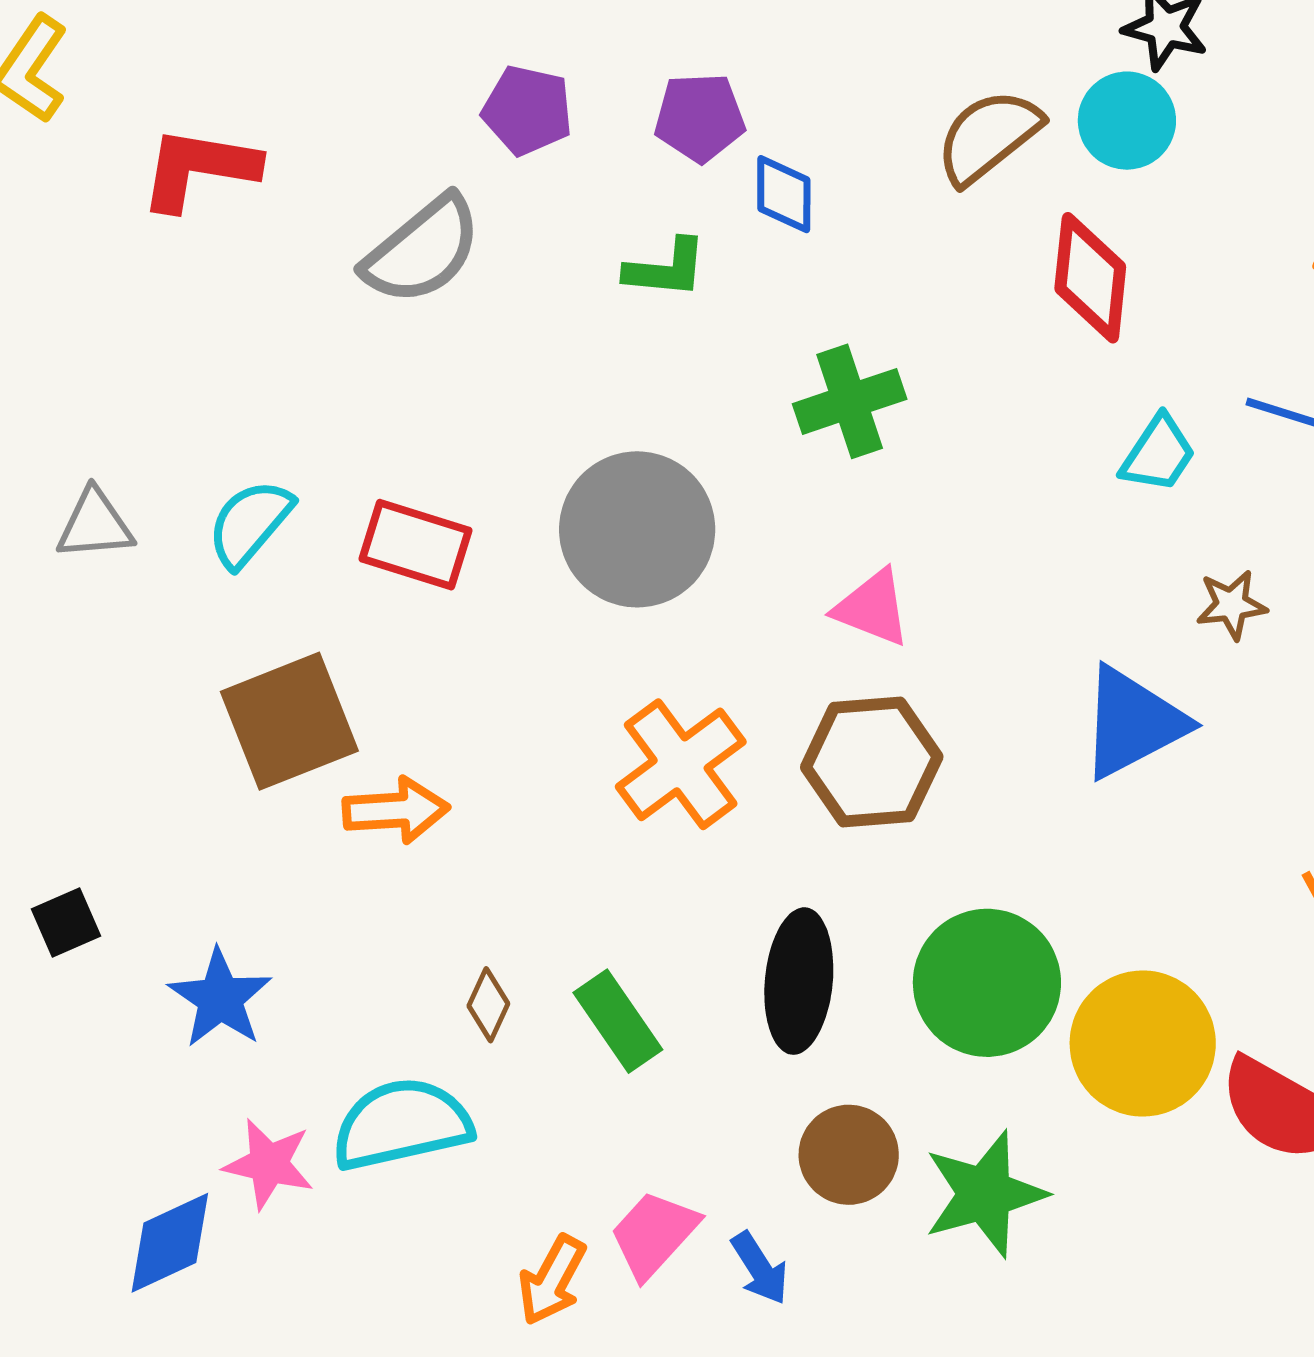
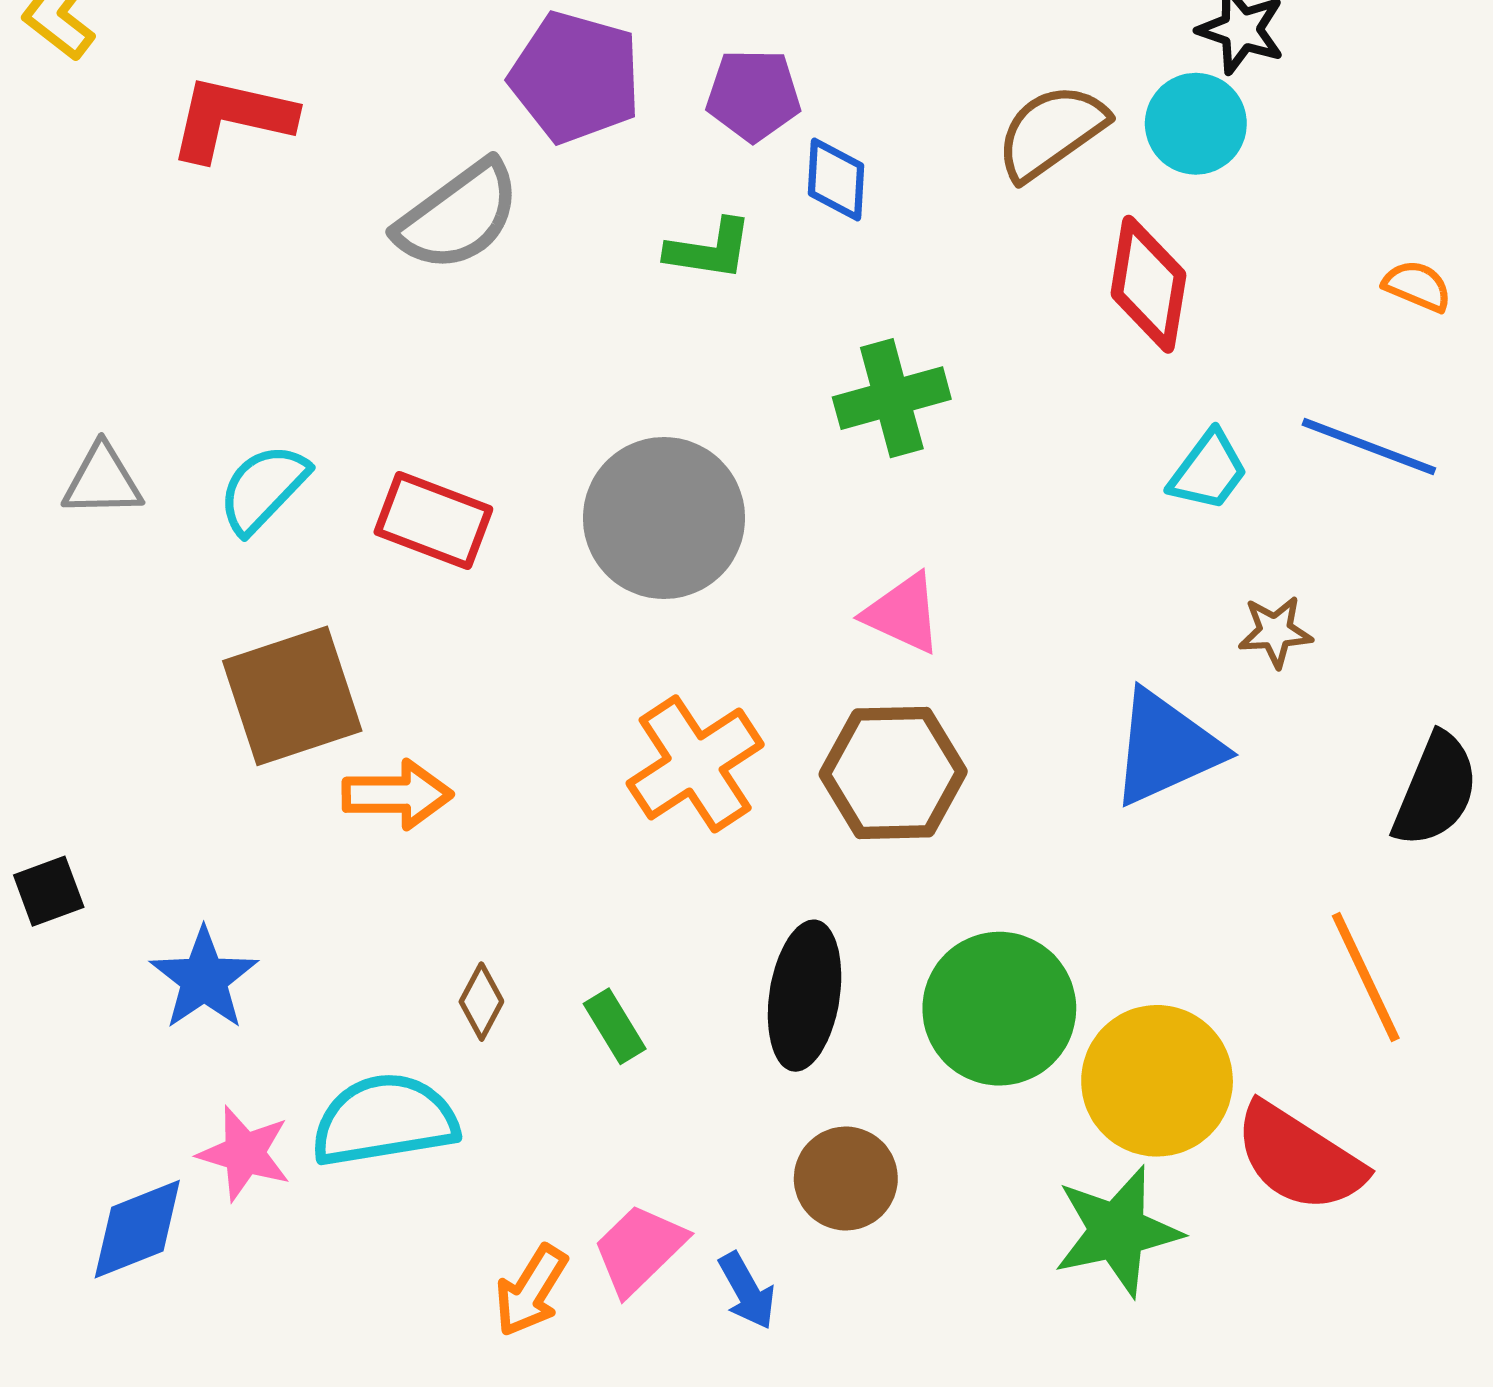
purple pentagon: (527, 110) -> (575, 77), size x1.4
green rectangle: (618, 1021) -> (615, 1026), size x0.7
green star: (985, 1194) -> (1117, 1231), moved

